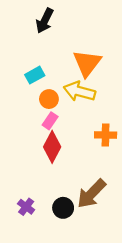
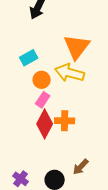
orange cross: (106, 135) -> (65, 121), moved
brown arrow: (91, 194) -> (81, 167), size x0.6

